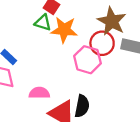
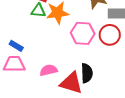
red circle: (102, 43) -> (110, 35), moved

